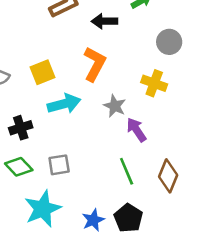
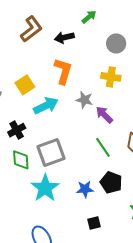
gray square: (59, 165) -> (51, 152), size x1.6
green diamond: (19, 167) -> (21, 160), turned 50
blue star: (93, 220) -> (85, 189), turned 30

